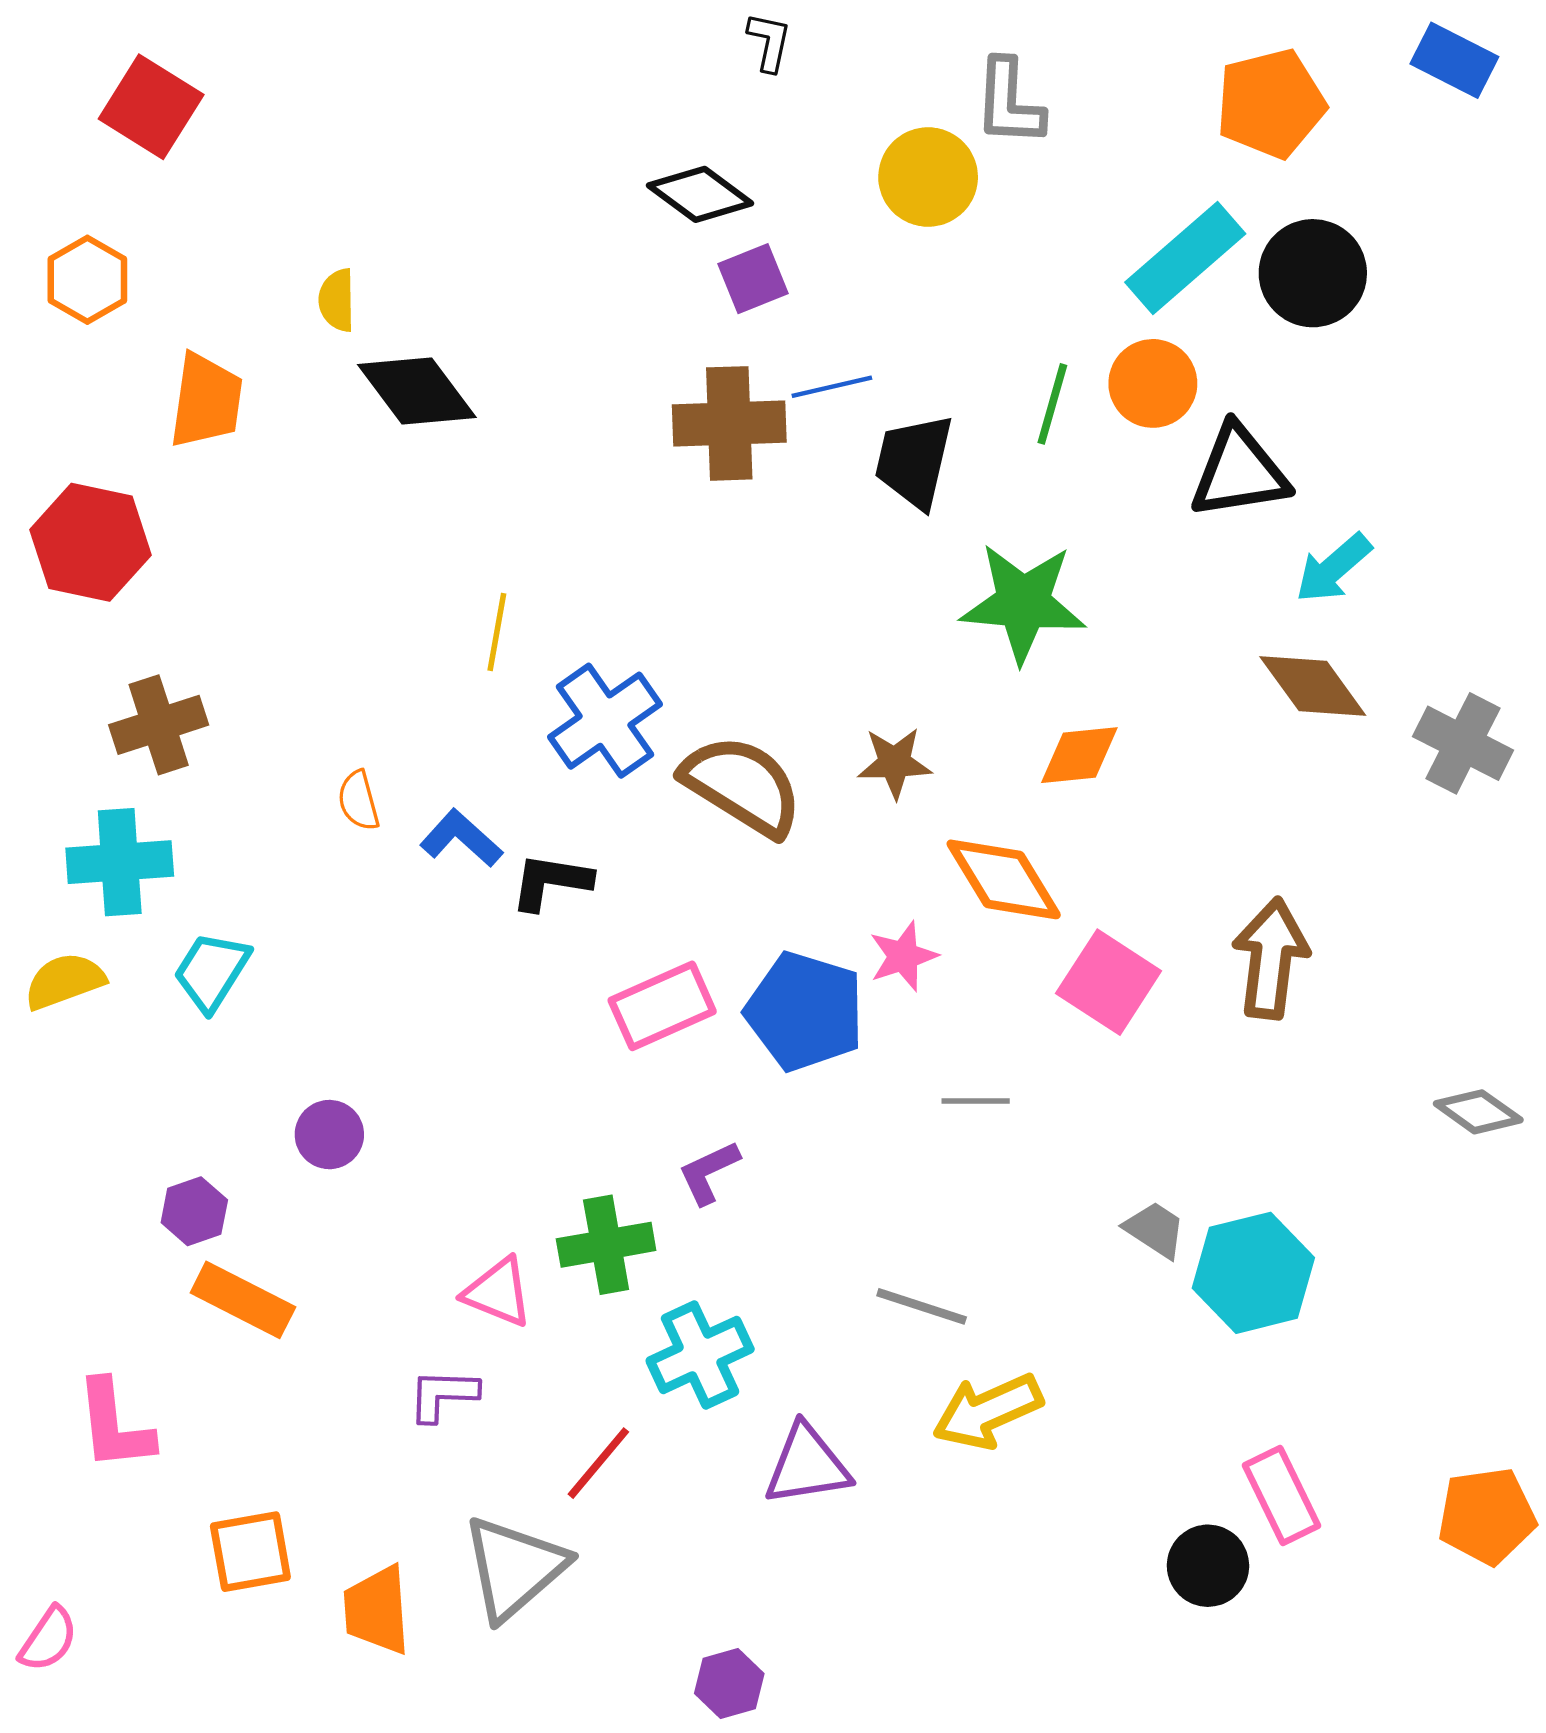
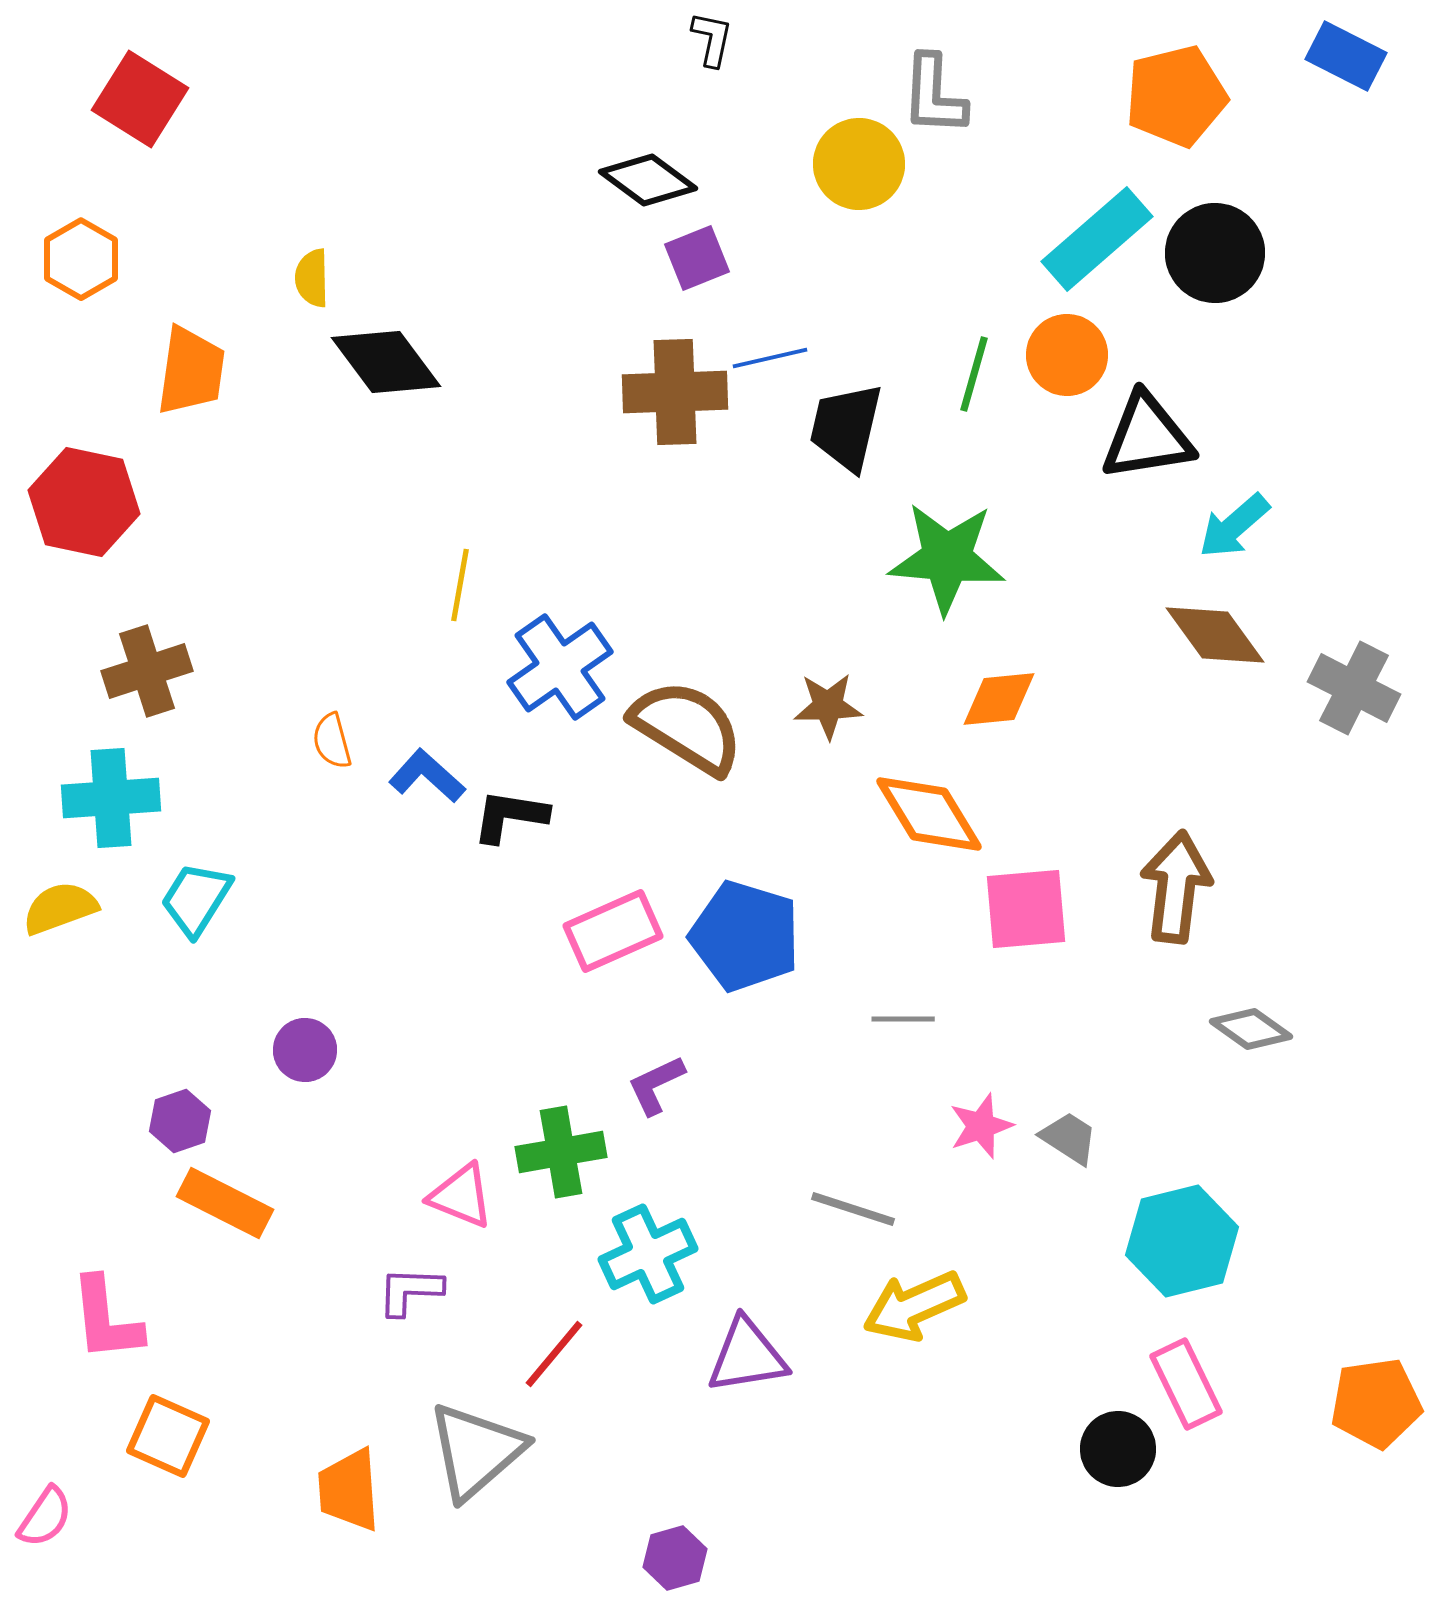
pink star: (903, 956) -> (981, 1126), moved
pink square: (1109, 982) -> (1026, 909), turned -38
gray diamond: (1478, 1112) -> (1251, 1029), moved
cyan hexagon: (1253, 1273) -> (1182, 1241), moved
orange square: (250, 1552) -> (168, 1436), moved, turned 34

